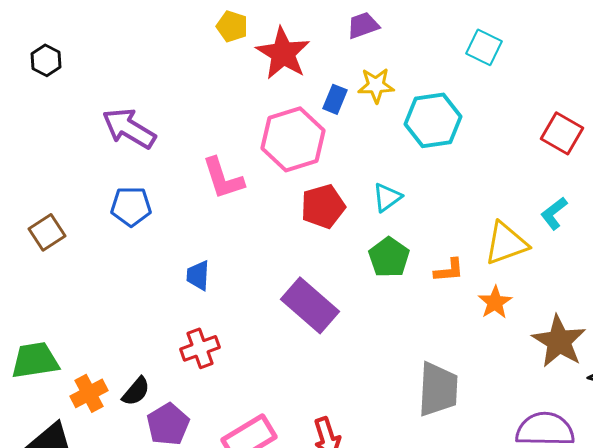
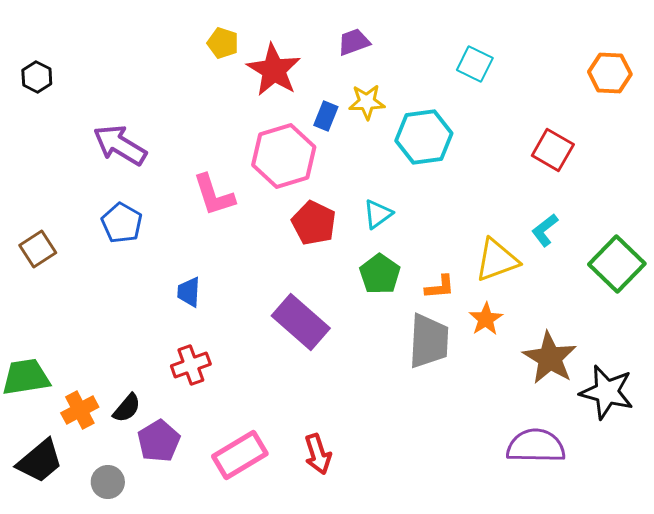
blue pentagon: (131, 206) -> (122, 223), turned 30
red pentagon: (323, 206) -> (314, 223), turned -30
gray trapezoid: (438, 389) -> (429, 341), moved

